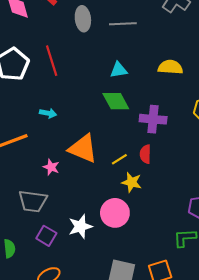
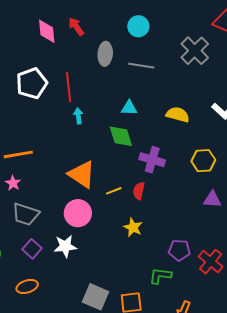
cyan arrow: (48, 113) -> (78, 116), moved, turned -119
pink star: (51, 167) -> (13, 183), moved
yellow star: (132, 182) -> (133, 227), moved
pink circle: (115, 213) -> (78, 213), moved

